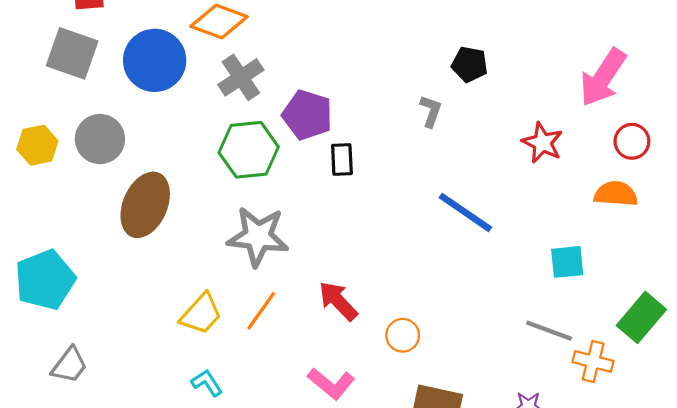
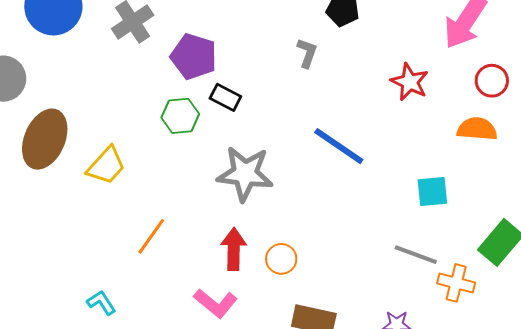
green hexagon: (249, 150) -> (180, 116), moved, size x0.7
black rectangle: (342, 160) -> (225, 97), turned -60
gray star: (258, 236) -> (245, 174), moved
red arrow: (338, 301) -> (234, 249), moved, turned 45
yellow trapezoid: (201, 314) -> (106, 166), moved

